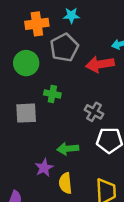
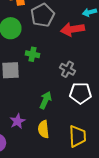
green arrow: (68, 149) -> (46, 100), turned 120
purple star: (44, 168) -> (18, 121), moved

